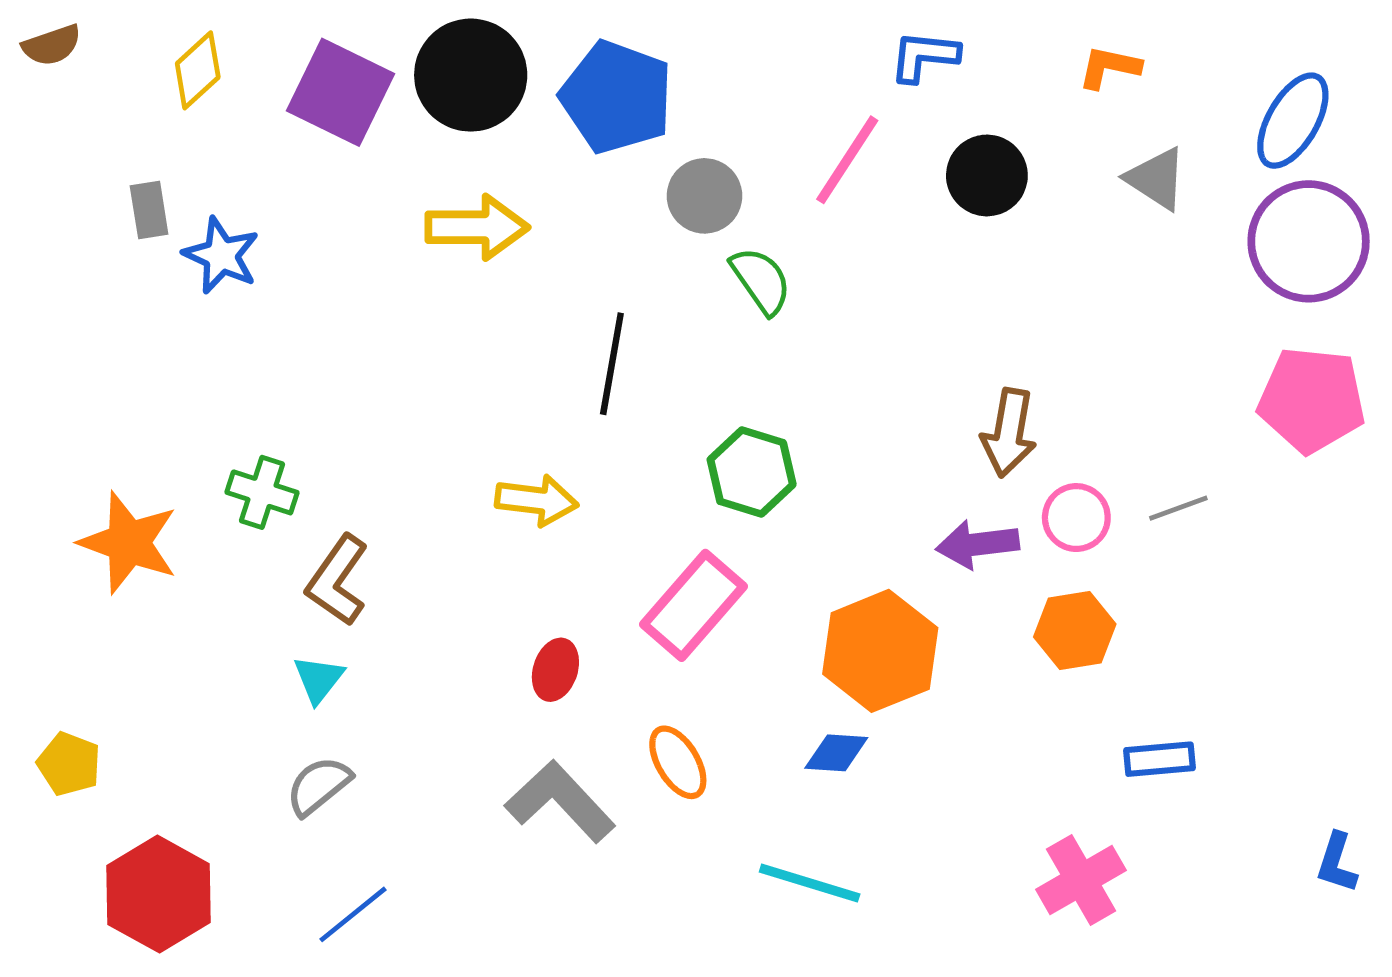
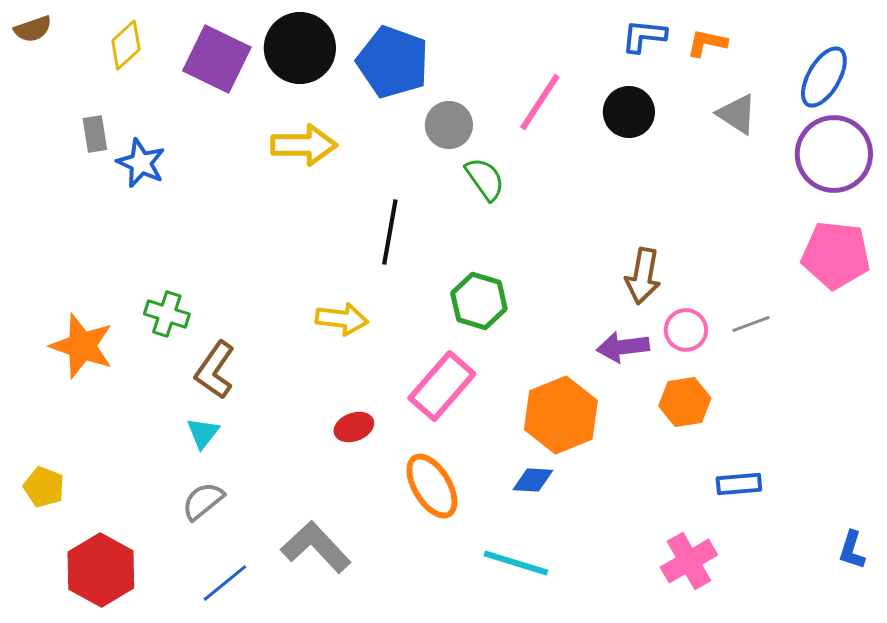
blue L-shape: (924, 56) -> (644, 36), moved
red ellipse: (555, 670) -> (354, 427), turned 51
orange ellipse: (678, 762) -> (432, 486), size x1.4
gray L-shape: (560, 802) -> (316, 547), moved

